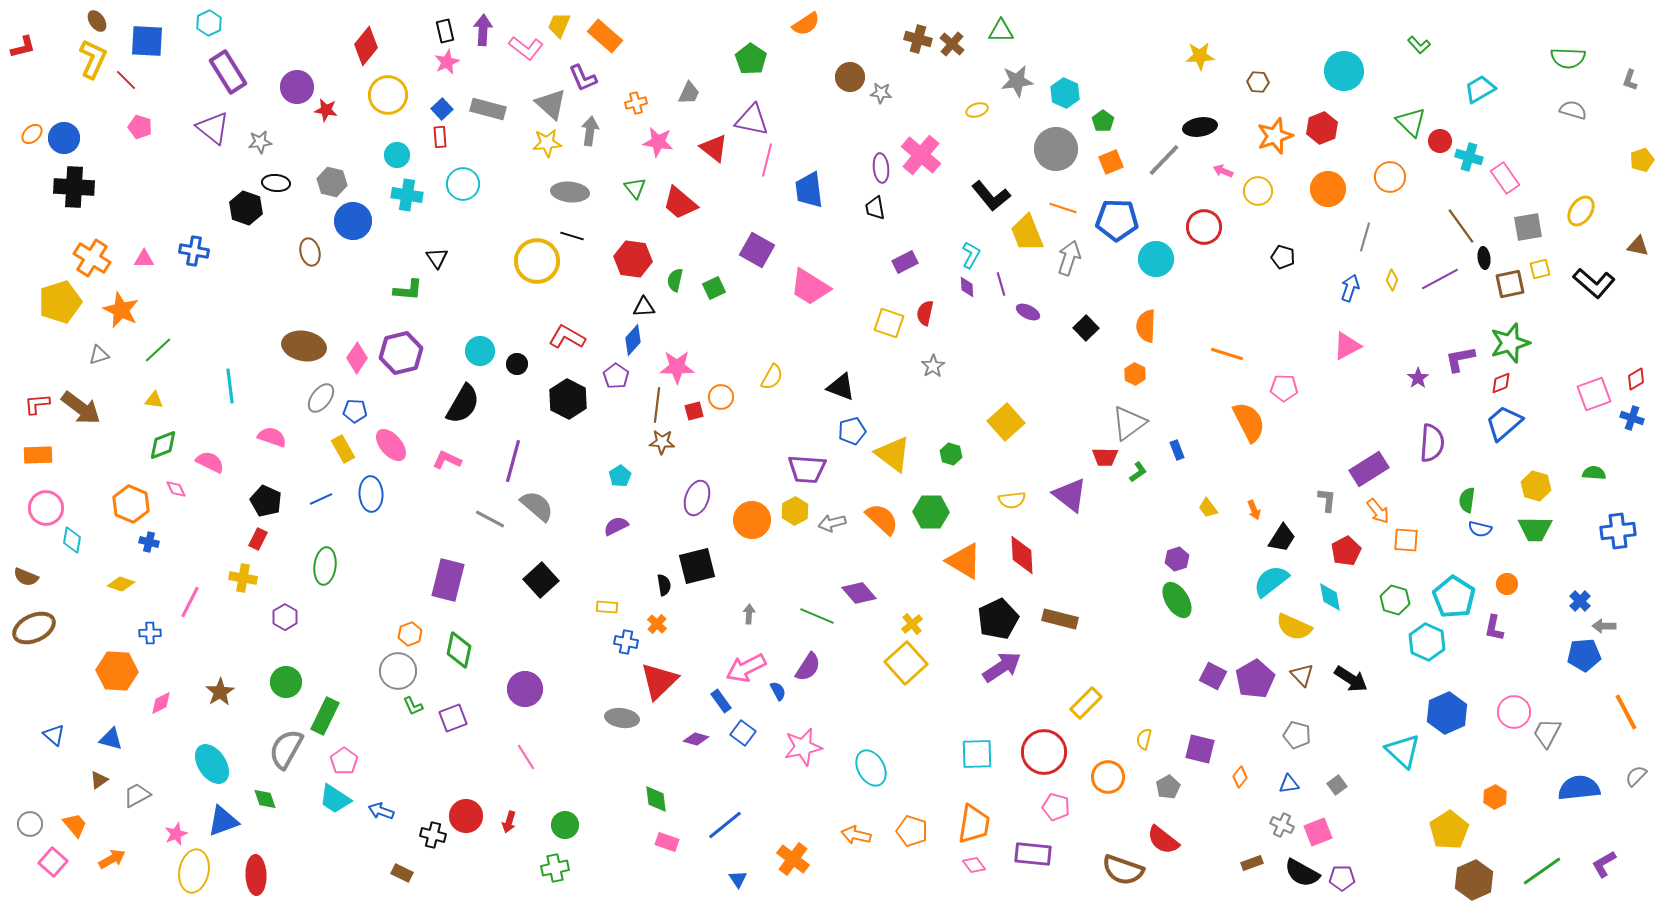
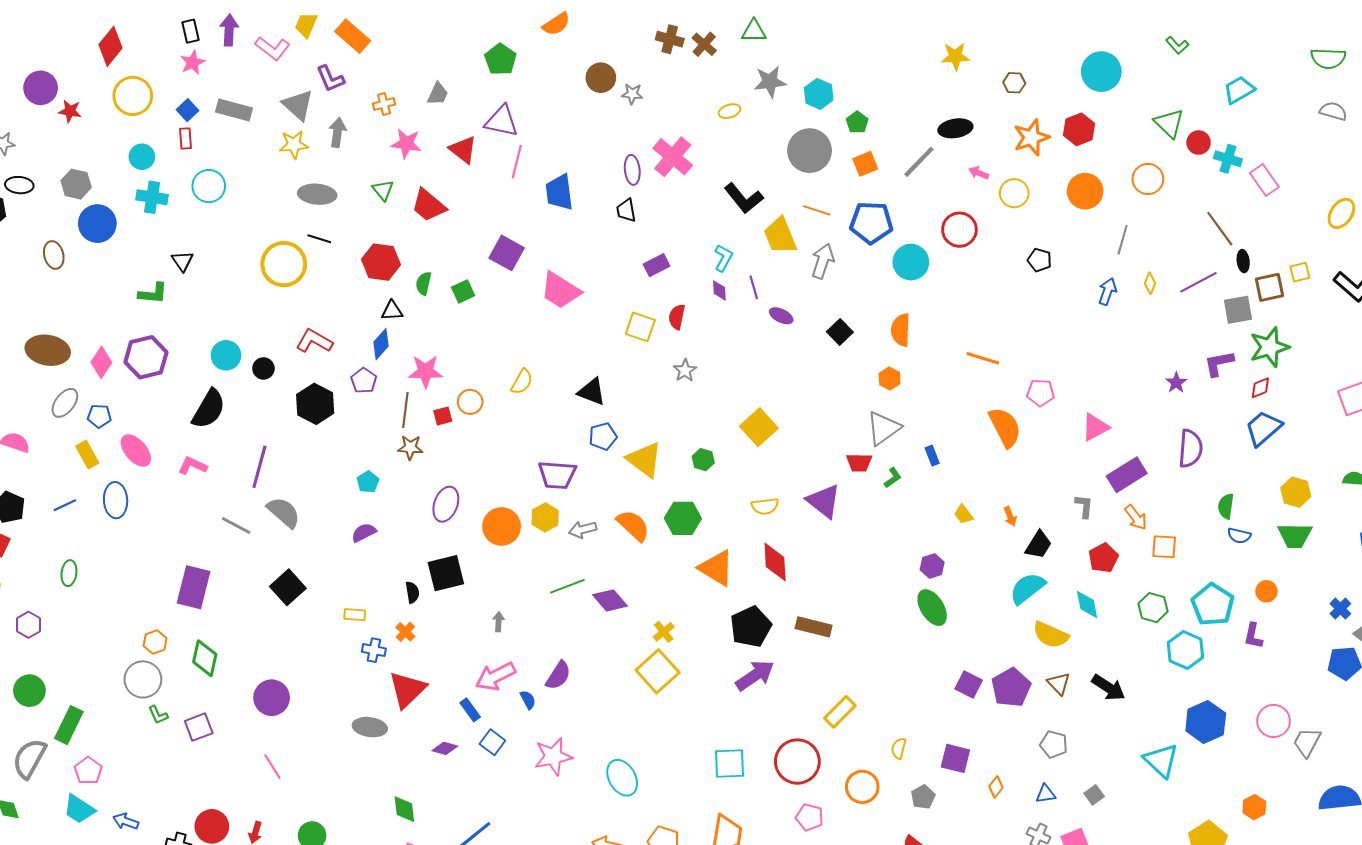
gray square: (1528, 227) -> (1238, 310), moved
pink triangle: (1347, 346) -> (1095, 427), moved
green ellipse: (325, 566) -> (69, 573), size x0.7
green line: (817, 616) -> (567, 586), moved, turned -44

